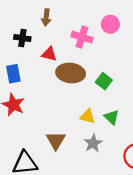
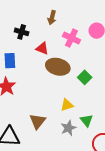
brown arrow: (46, 17) -> (52, 18), moved
yellow triangle: (88, 116) -> (67, 105), turned -40
green triangle: (112, 117) -> (87, 120), moved

